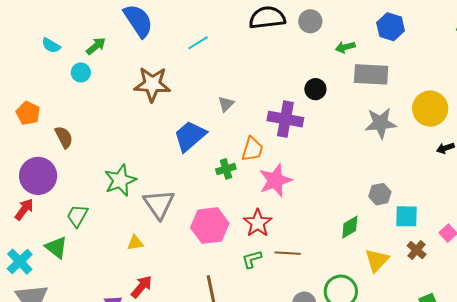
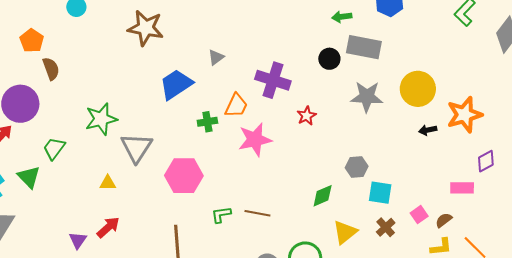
black circle: (315, 89) -> (329, 59), moved
orange pentagon: (28, 113) -> (32, 41), moved
red star: (258, 223) -> (307, 116), moved, size x0.7

